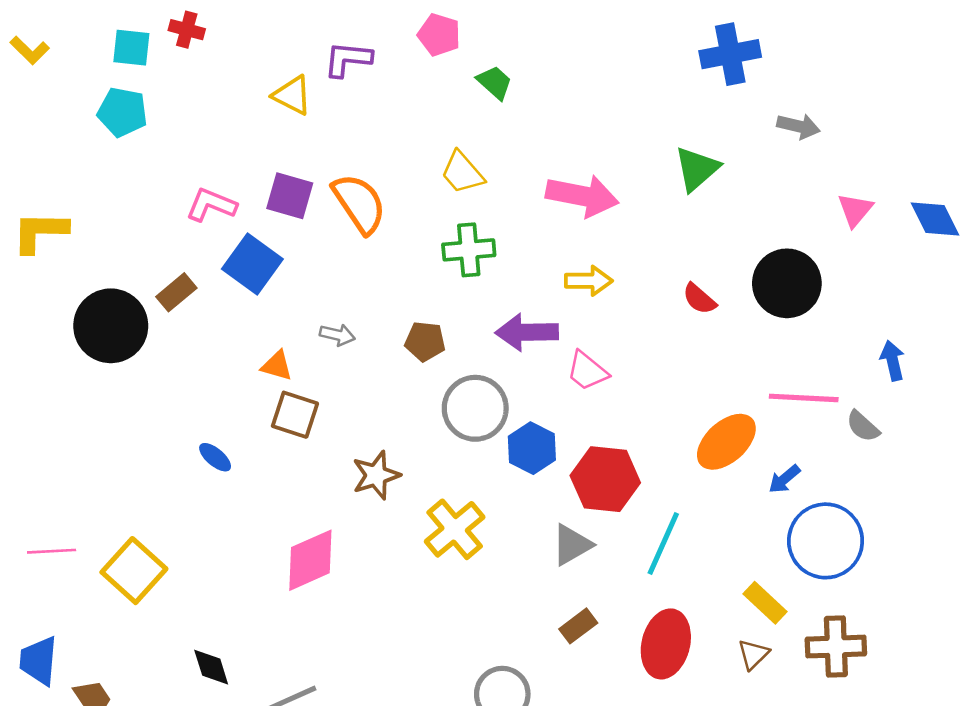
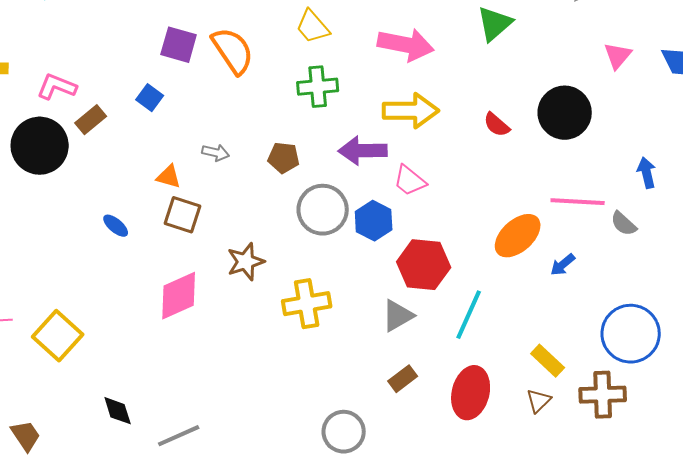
pink L-shape: (211, 205) -> (57, 87), moved
blue square: (252, 264) -> (150, 98), size x0.6
yellow arrow: (589, 281) -> (411, 111), size x1.5
blue hexagon: (532, 448) -> (374, 221), moved
blue ellipse: (215, 457) -> (116, 226), moved
yellow cross: (455, 529) -> (307, 304), turned 30
blue circle: (826, 541) -> (631, 334), moved
pink diamond: (310, 560) -> (179, 296), moved

